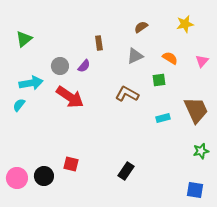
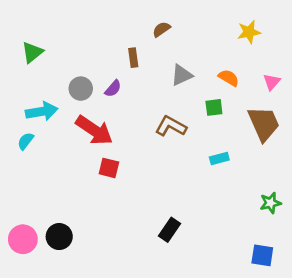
brown semicircle: (141, 27) -> (161, 29), moved
brown trapezoid: (196, 110) -> (264, 124), moved
red square: (71, 164) -> (109, 168), moved

